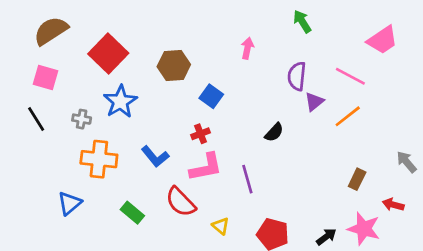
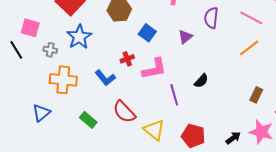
pink square: (45, 78) -> (30, 28), moved
purple triangle: (314, 102) -> (185, 37), moved
black semicircle: (274, 132) -> (201, 81), moved
red cross: (201, 134) -> (127, 59), moved
pink L-shape: (206, 167) -> (154, 69), moved
yellow triangle: (221, 226) -> (154, 130), size x1.6

